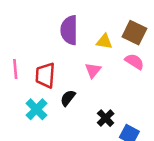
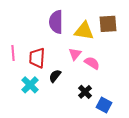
brown square: (134, 33) -> (108, 24), turned -30
yellow triangle: (104, 41) -> (84, 31), size x1.5
pink semicircle: (134, 62) -> (92, 63), moved

